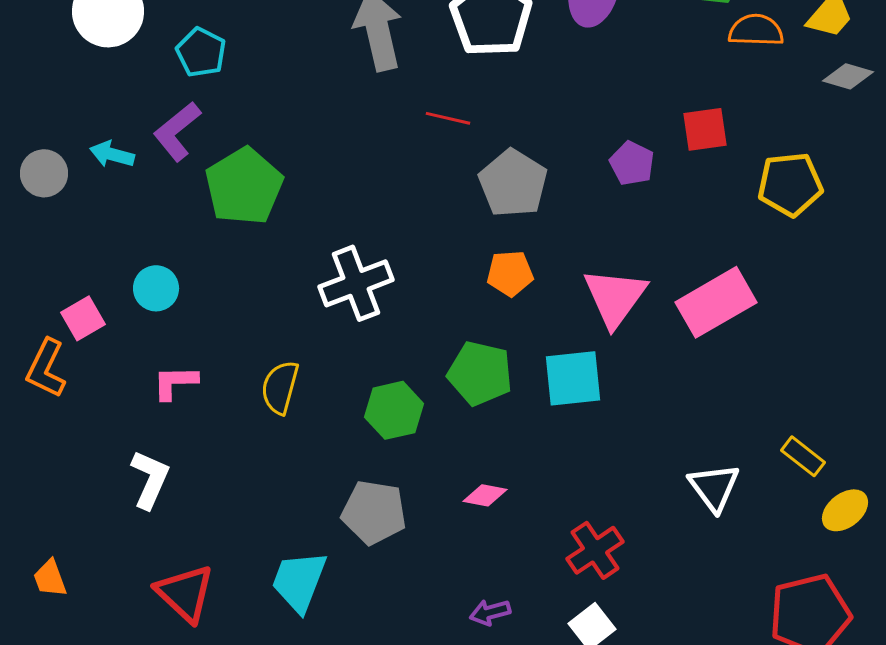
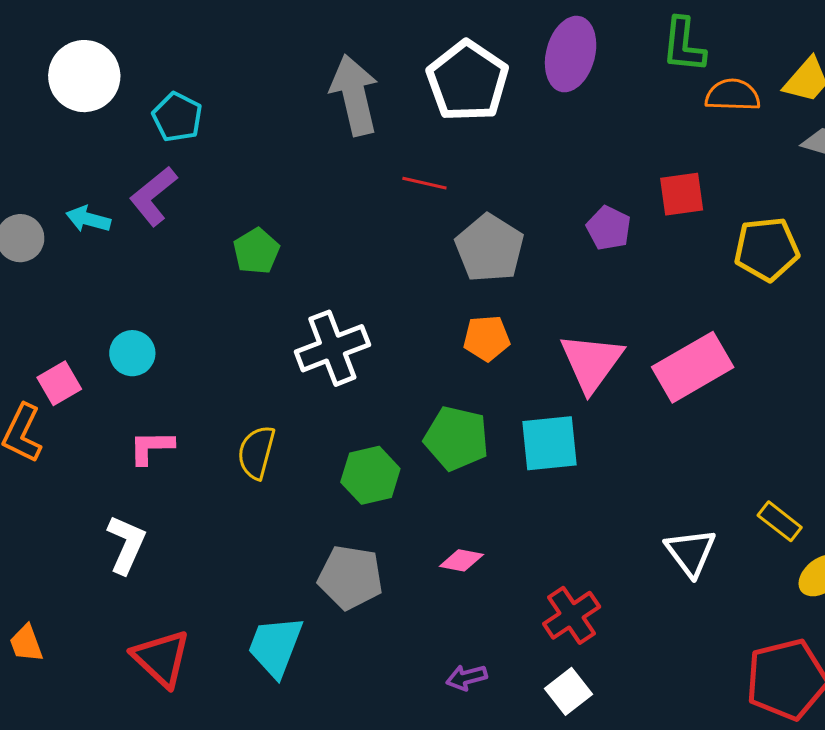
green pentagon: (244, 186) -> (256, 251), moved, size x0.6

